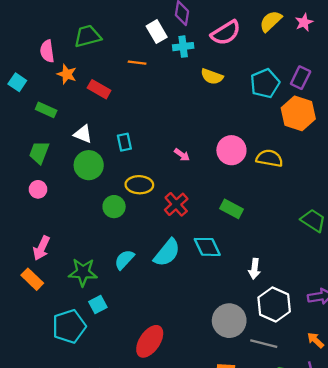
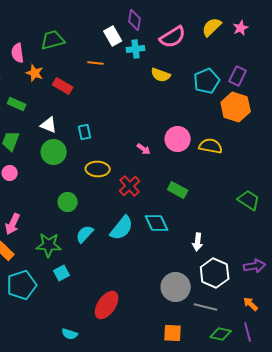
pink arrow: (182, 155) -> (144, 149), moved
green circle: (114, 207) -> (68, 202), moved
cyan pentagon: (69, 326) -> (22, 285), moved

